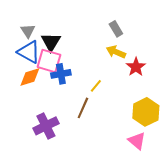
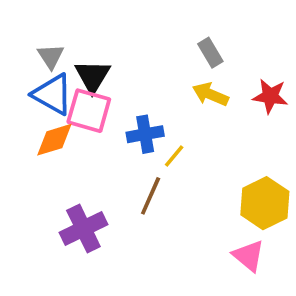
red star: (136, 67) -> (270, 96), moved, turned -30
blue cross: (61, 74) -> (145, 134), moved

